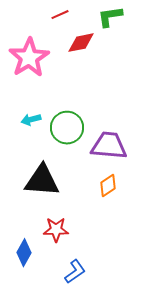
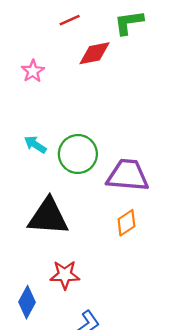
pink star: (29, 58) -> (33, 71), size x0.5
cyan arrow: (31, 120) -> (35, 145), turned 48

